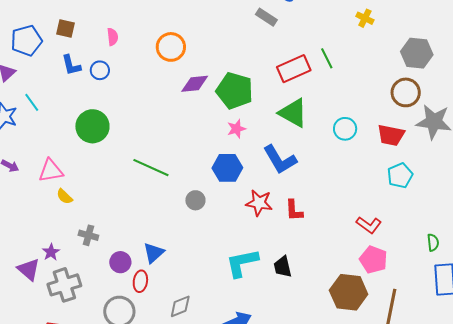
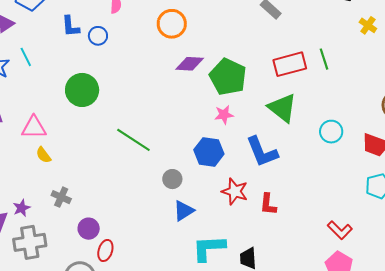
blue triangle: (154, 253) -> (184, 211), moved

